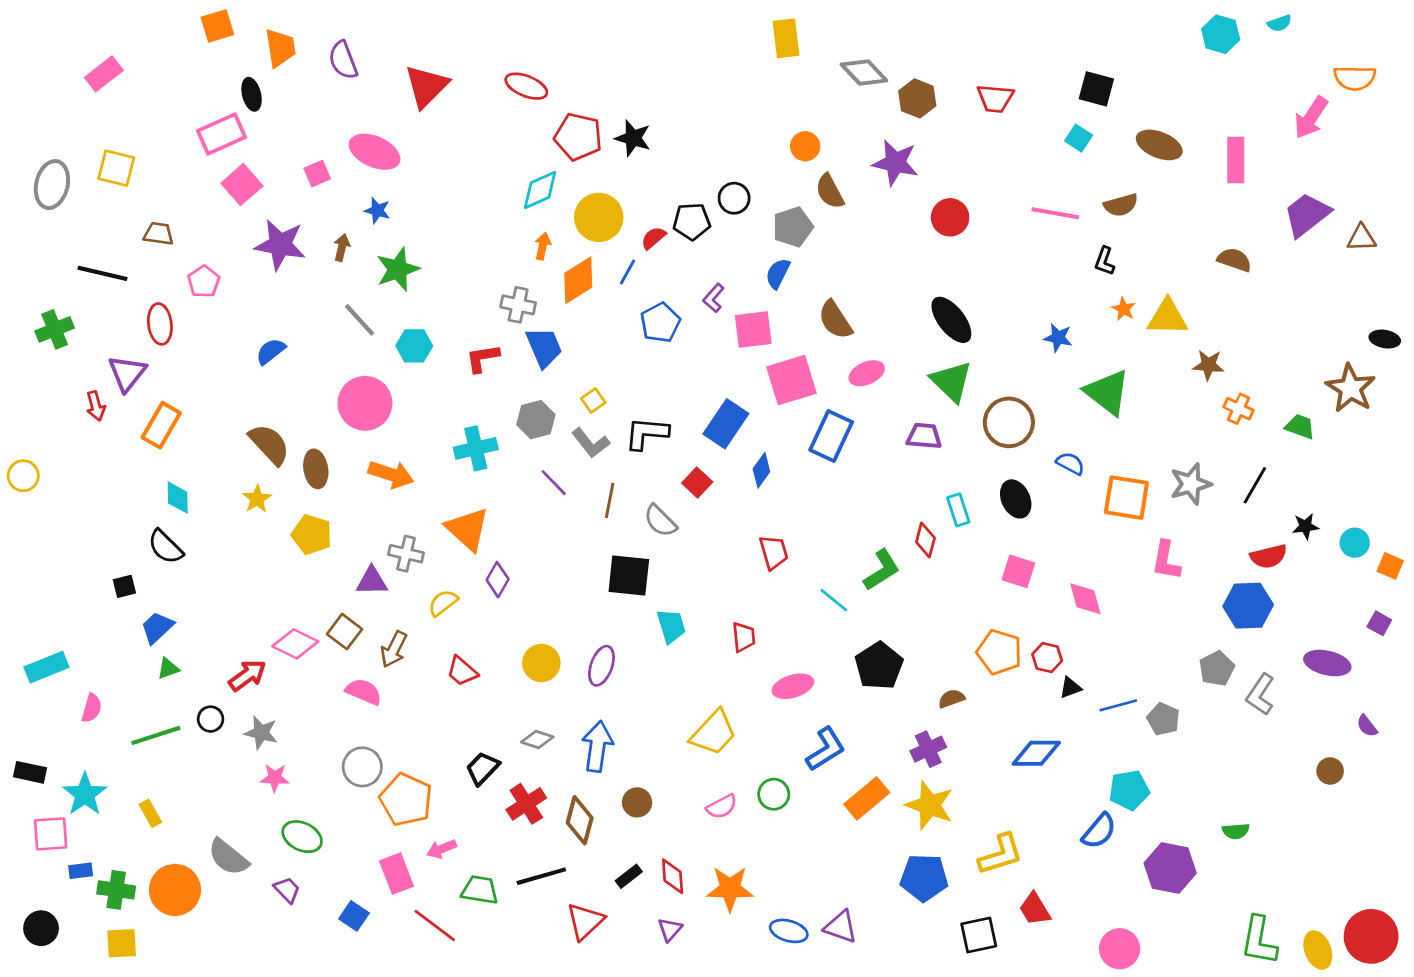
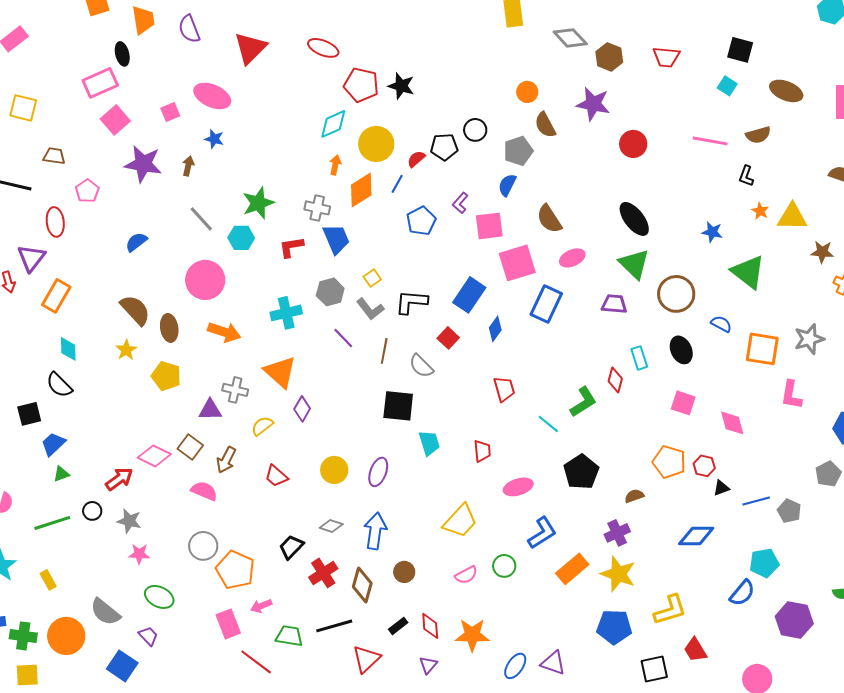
green star: (398, 269) -> (258, 203), moved
black square: (124, 586) -> (29, 414), size x1.4
blue square: (354, 916) -> (122, 666), moved, size x1.4
blue ellipse: (789, 931) -> (515, 666), turned -72

